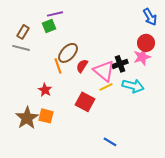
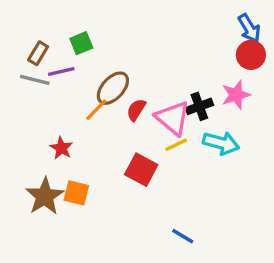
purple line: (55, 14) -> (61, 72), moved
red circle: (146, 43) -> (251, 55), moved
orange line: (58, 66) -> (96, 110), turned 63
red star: (45, 90) -> (61, 148), moved

